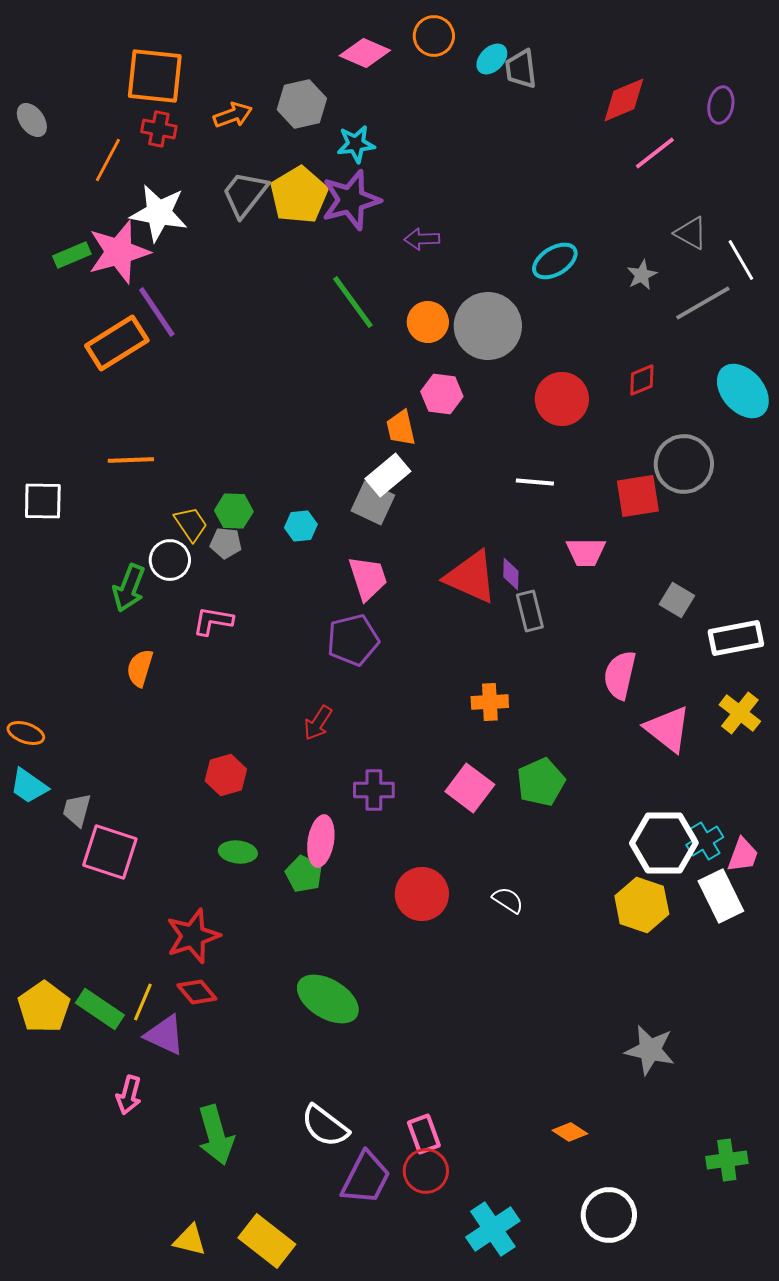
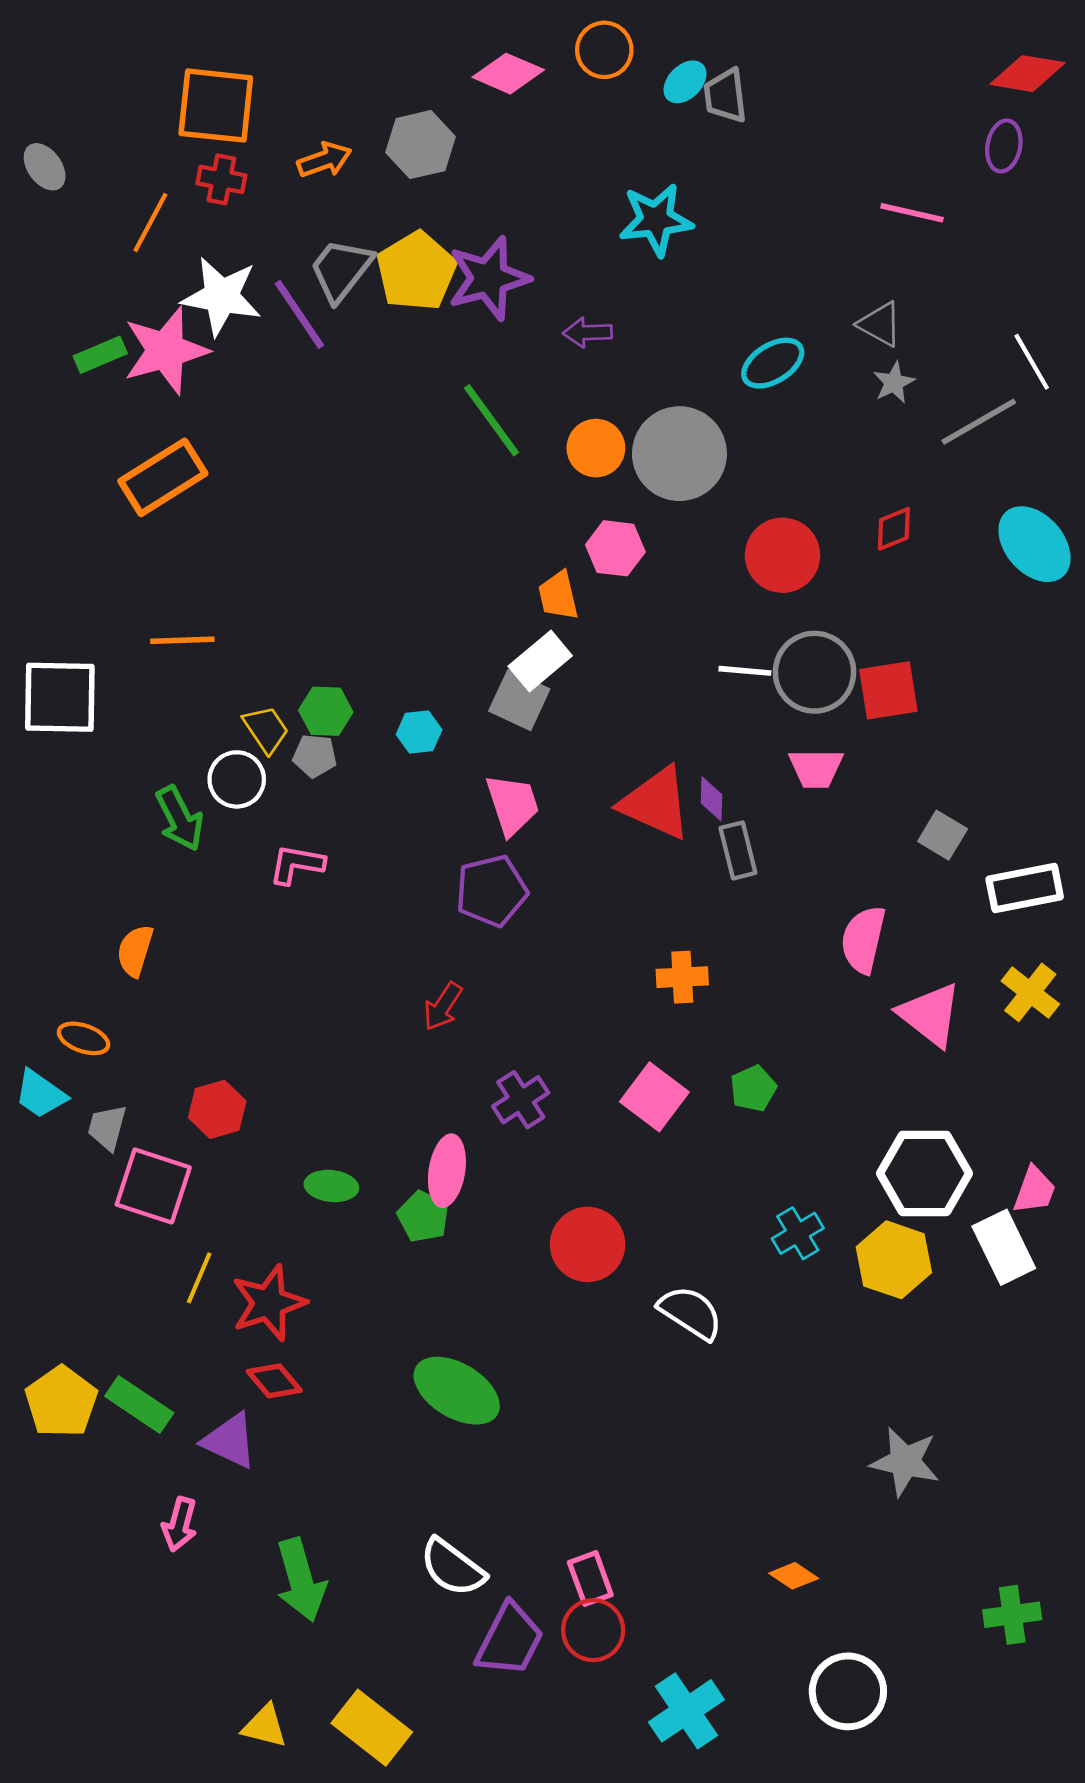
red diamond: (624, 100) -> (1028, 74), moved, turned 32
cyan star: (356, 144) -> (656, 220), moved, size x1.4
pink line: (655, 153) -> (912, 213), turned 51
gray triangle: (691, 233) -> (880, 324), moved
purple line: (157, 312) -> (299, 314), moved
gray circle: (684, 464) -> (814, 672), moved
white square: (43, 501) -> (60, 697), size x1.4
green arrow: (129, 588) -> (180, 818), turned -48
orange semicircle: (140, 668) -> (135, 951), moved
orange ellipse: (26, 733) -> (84, 1038), moved
red hexagon: (226, 775) -> (217, 1109), moved
green pentagon: (541, 782) -> (753, 1089), size x0.7
purple cross: (374, 790) -> (521, 1100), turned -33
cyan cross: (705, 841) -> (798, 1233), moved
white semicircle: (508, 900) -> (691, 1313), moved, size x1.5
yellow line: (143, 1002) -> (199, 1278), moved

